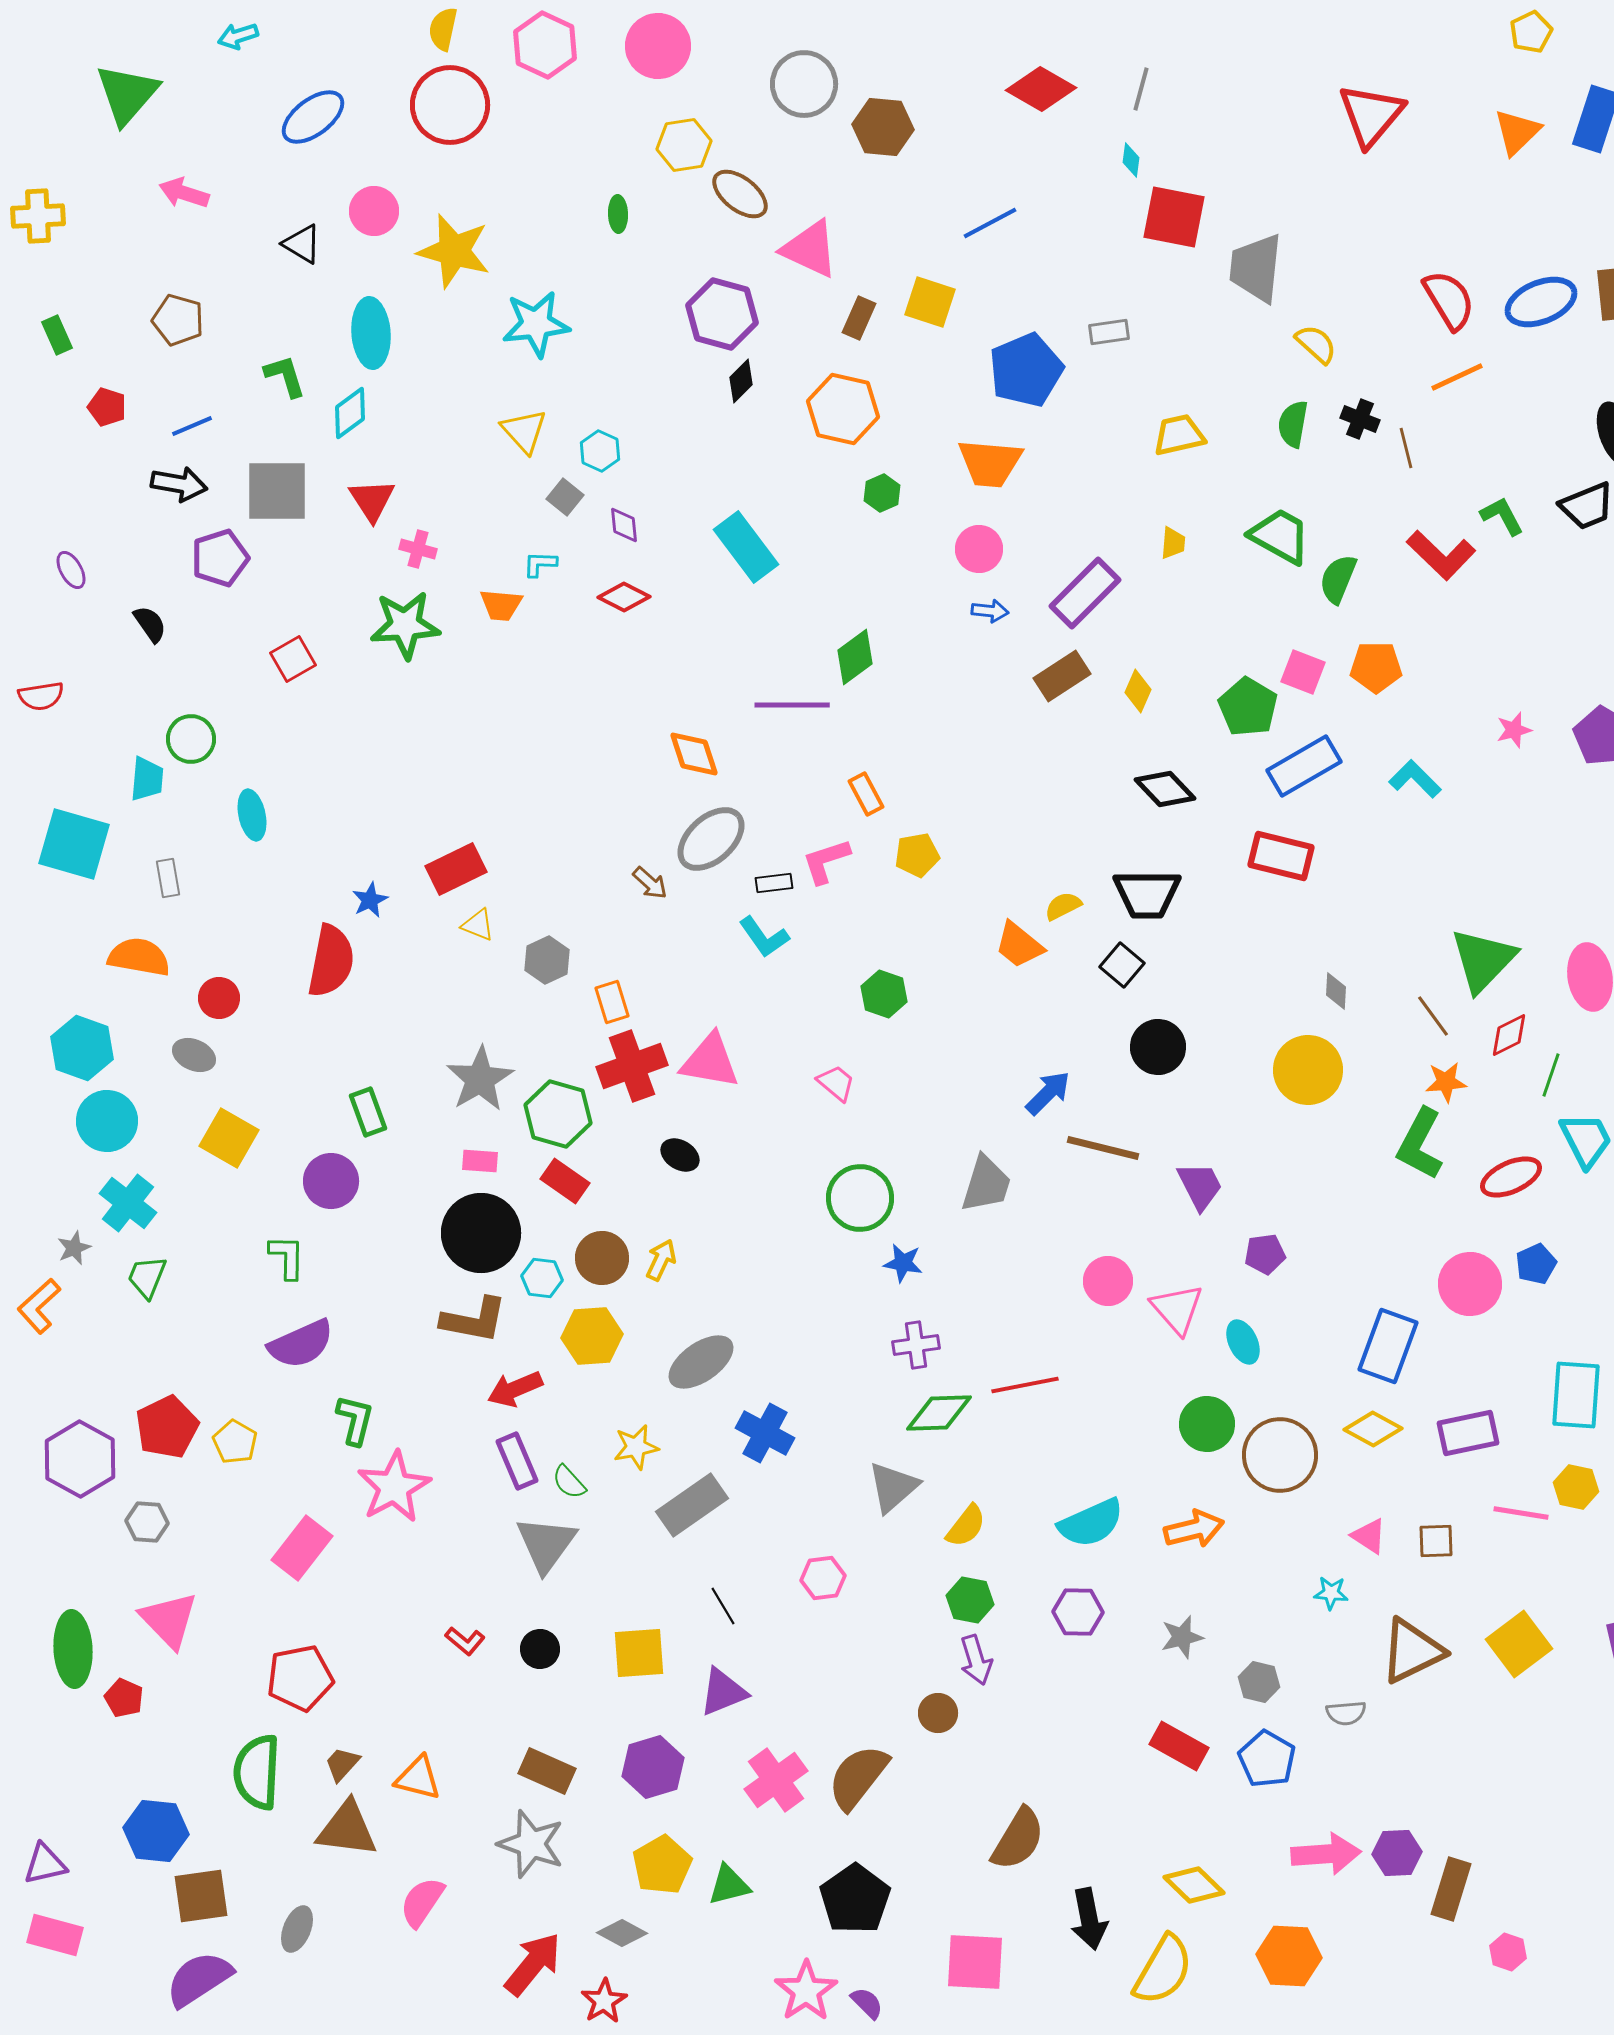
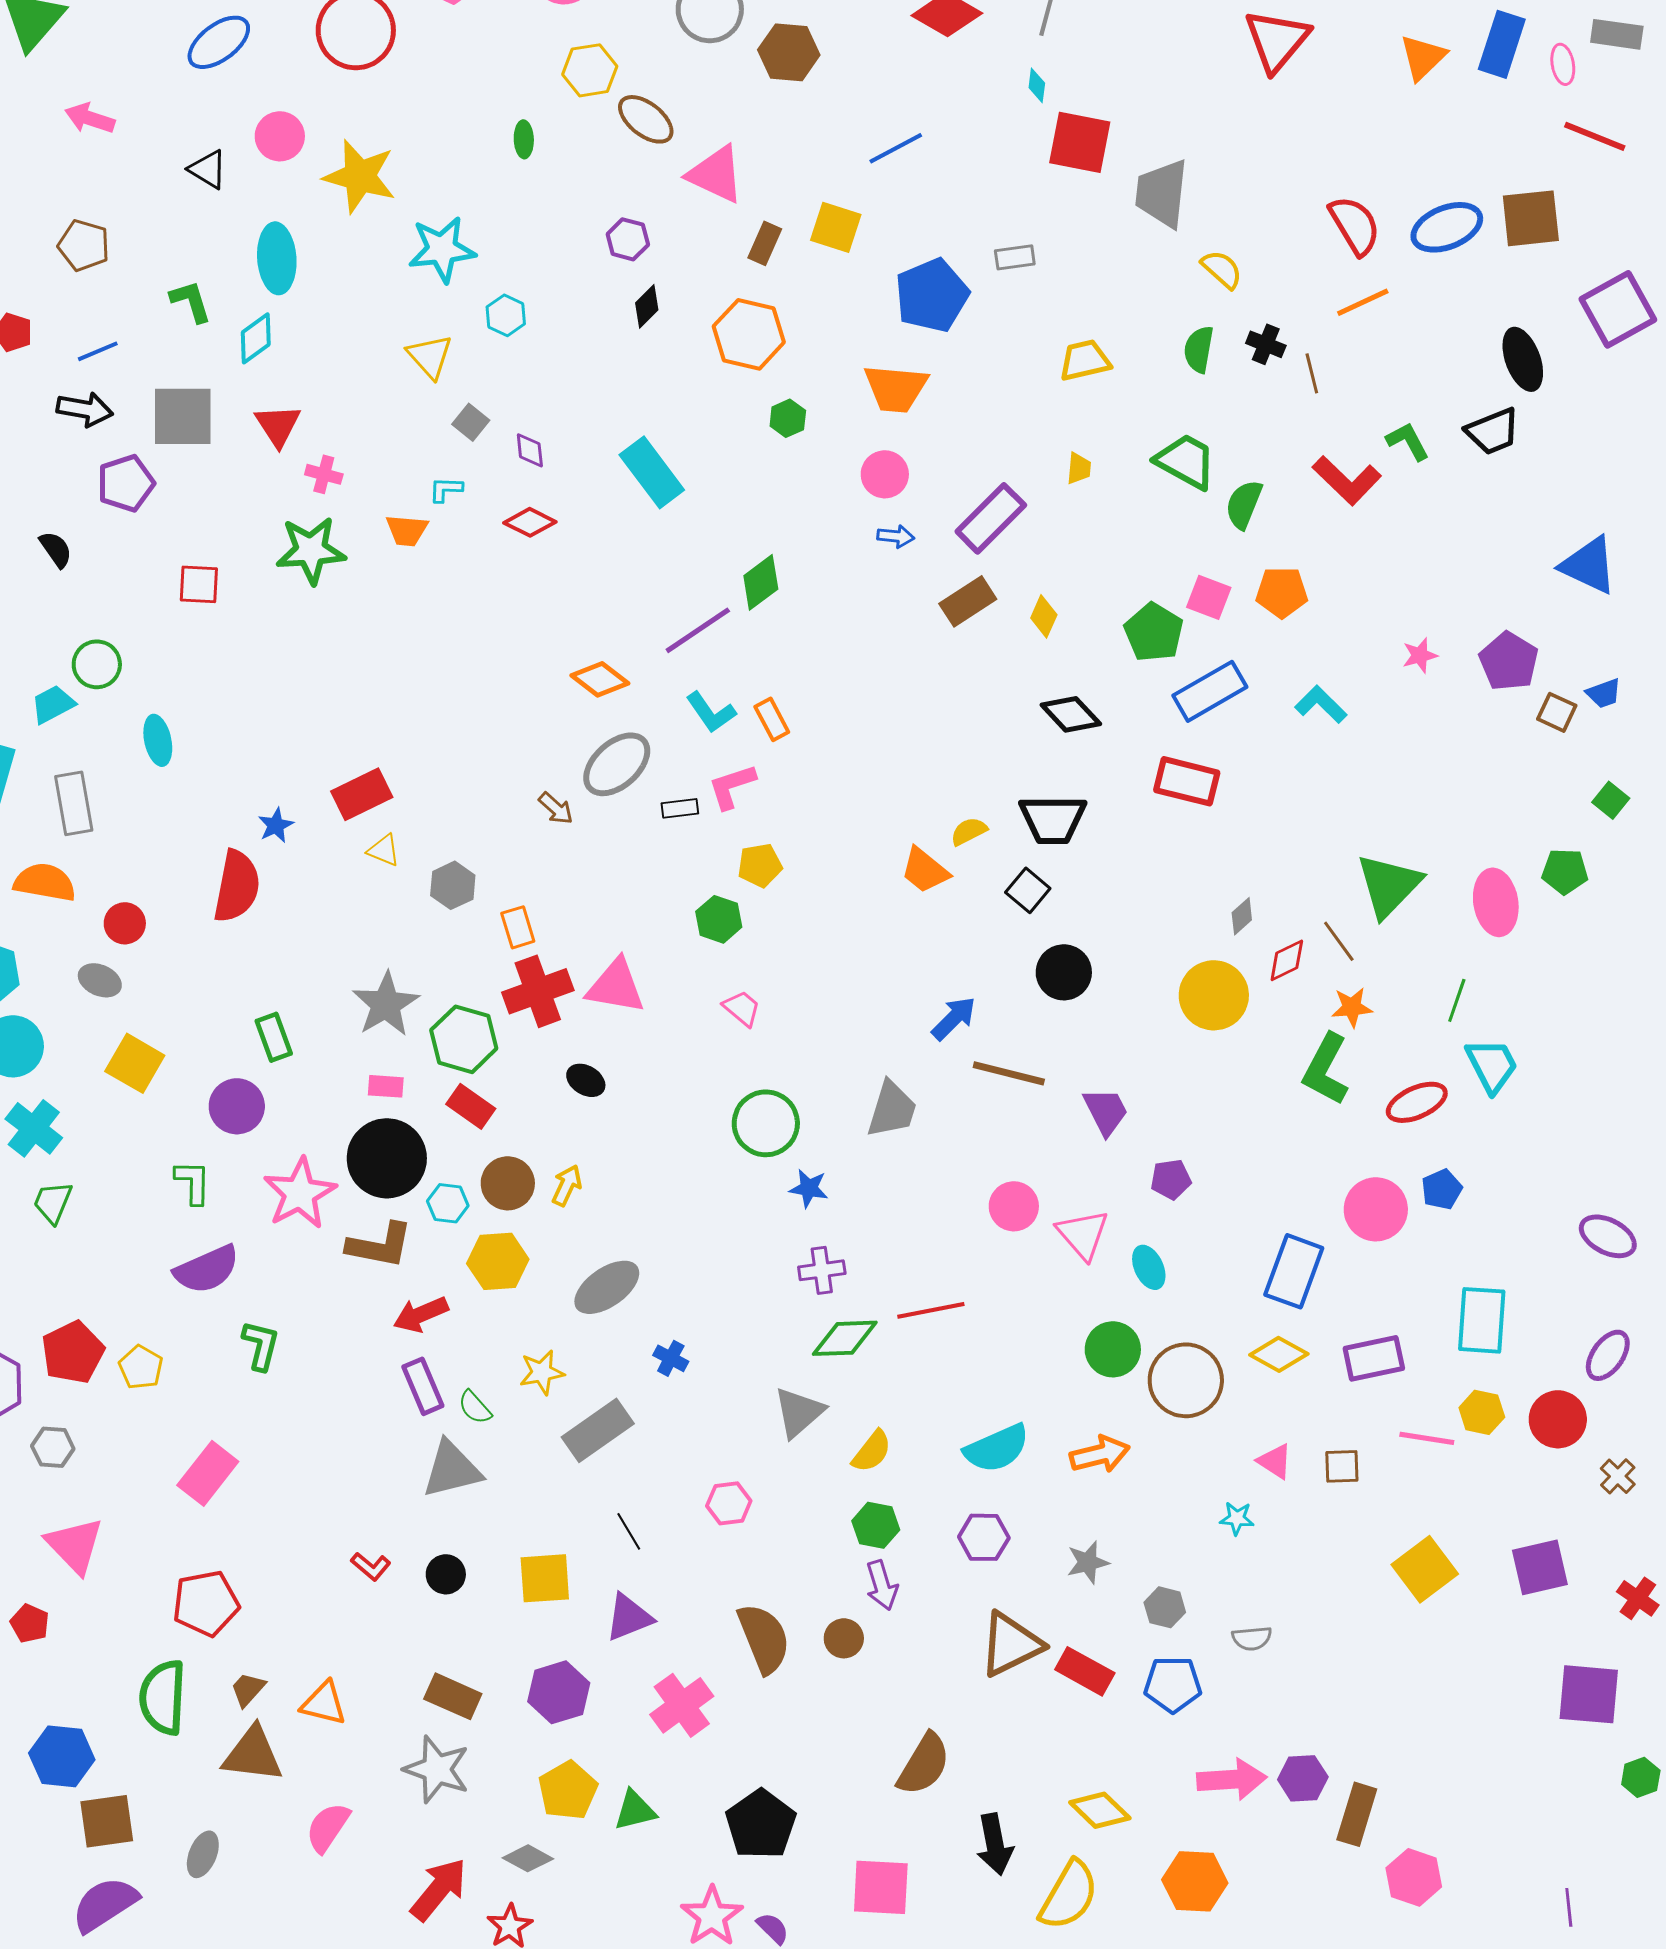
purple hexagon: (722, 314) -> (628, 239), size x0.6
cyan hexagon: (600, 451) -> (506, 315), moved
red square: (293, 659) -> (199, 584), turned 33
purple line: (792, 705) -> (698, 630), turned -34
orange diamond: (694, 754) -> (600, 679), turned -34
cyan trapezoid: (147, 779) -> (53, 704), turned -123
yellow pentagon: (917, 855) -> (760, 865), moved
gray rectangle: (168, 878) -> (74, 803), size x1.6
cyan L-shape: (764, 937) -> (711, 712), moved
gray diamond: (1336, 991) -> (1242, 916), turned 45
green hexagon: (884, 994) -> (719, 919), moved
red diamond: (1509, 1035) -> (1287, 960), moved
blue cross: (765, 1433) -> (671, 1358), size x0.6
pink star: (394, 1487) -> (300, 1193), moved
gray triangle: (546, 1544) -> (452, 1469), turned 40
brown triangle: (1412, 1651) -> (1011, 1644), moved
blue pentagon: (1267, 1759) -> (1173, 1684), turned -30
brown semicircle: (858, 1777) -> (764, 1638), moved, turned 120
pink hexagon: (1508, 1952) -> (1414, 1877), size x1.5

